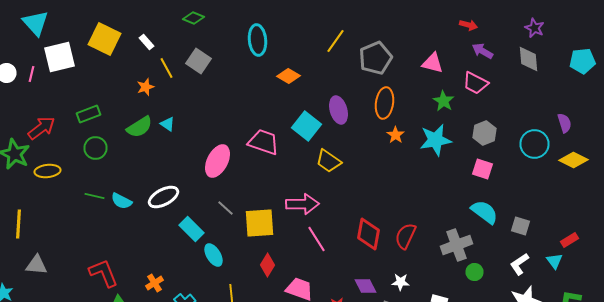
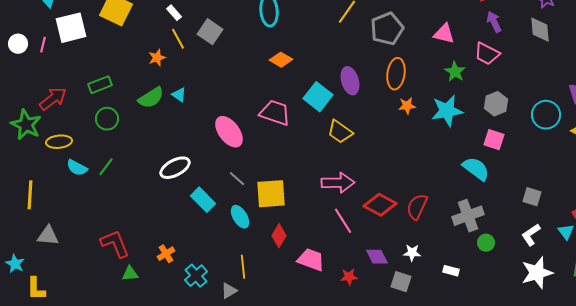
white rectangle: (146, 42) -> (174, 13), moved
purple arrow: (482, 51) -> (494, 22), turned 35
orange diamond: (288, 76) -> (281, 60), moved
orange star: (396, 135) -> (407, 106), turned 30
pink ellipse: (218, 161) -> (229, 132), turned -64
green line: (94, 196) -> (106, 167), turned -66
cyan semicircle: (122, 201) -> (77, 168), moved
pink arrow: (302, 204) -> (338, 183), moved
cyan semicircle: (484, 212) -> (476, 169), moved
red diamond: (368, 234) -> (380, 205), turned -72
pink line: (316, 239) -> (343, 221), moved
cyan ellipse: (214, 255) -> (240, 217), moved

